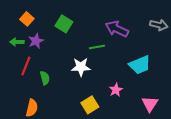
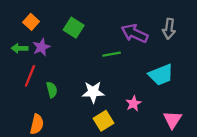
gray arrow: (159, 25) -> (169, 29), moved, turned 84
white star: (81, 67) -> (93, 92), moved

